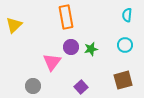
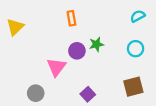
cyan semicircle: (127, 15) -> (138, 16), turned 56
orange rectangle: (66, 17) -> (71, 18), size x0.6
green star: (91, 49) -> (96, 44), moved

